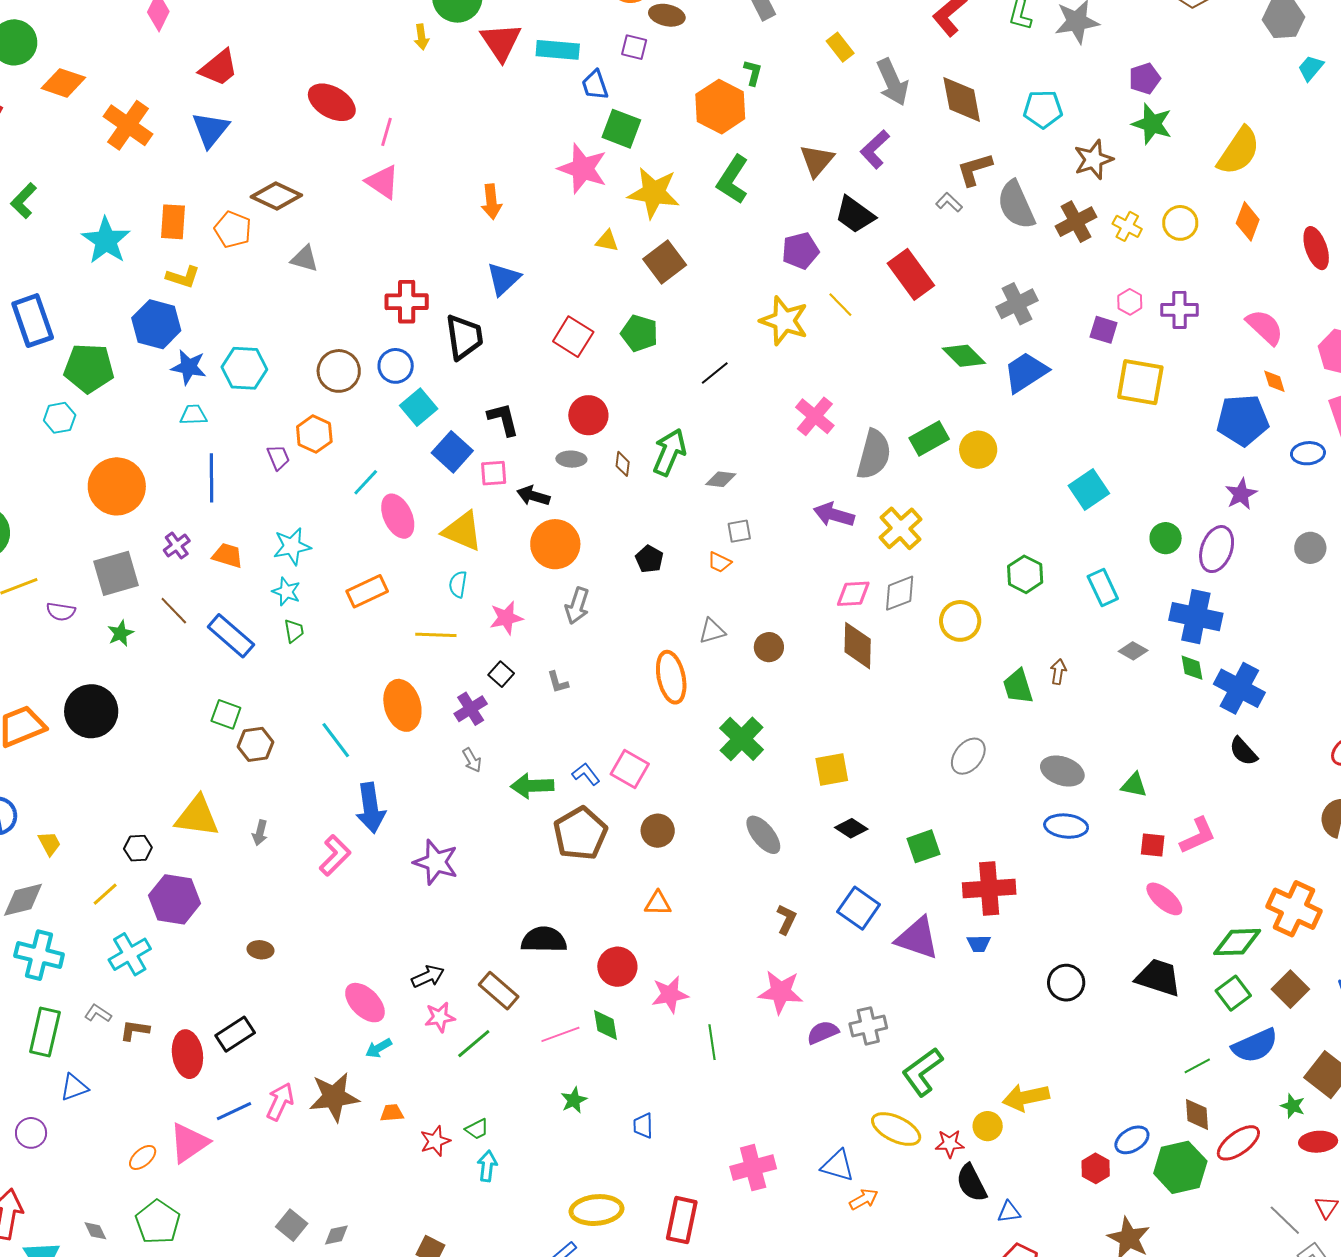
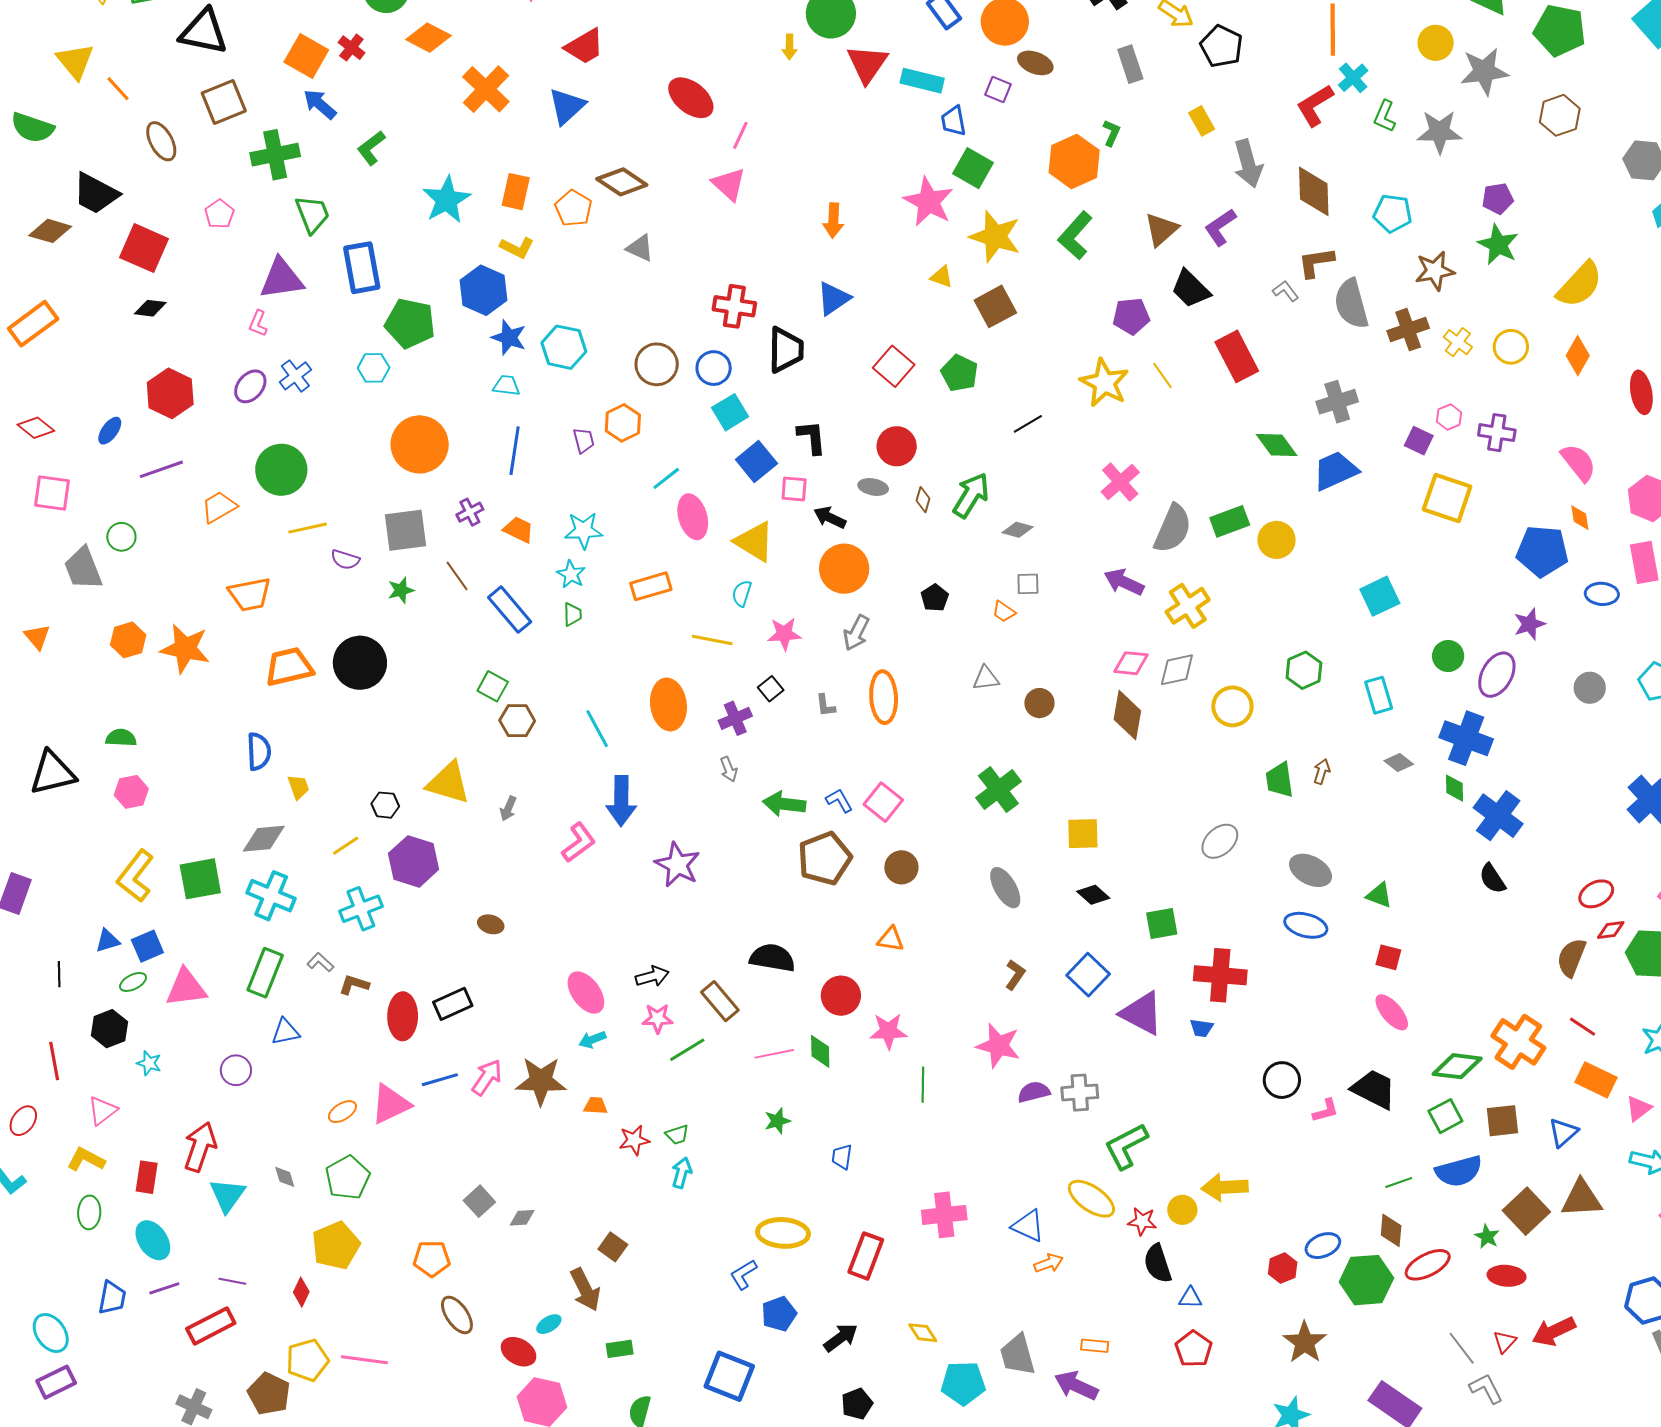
orange ellipse: (671, 677) -> (884, 697), moved
pink L-shape: (1198, 836) -> (1326, 1111), moved, size x0.7
brown square: (1290, 989) -> (1502, 1121), turned 30

